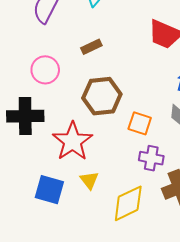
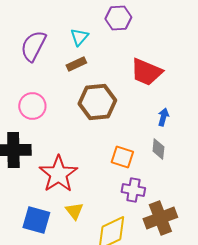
brown rectangle: (91, 47) -> (76, 64), moved
brown hexagon: (102, 96) -> (97, 102), moved

